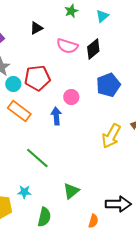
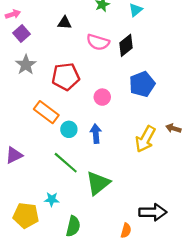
black triangle: (36, 28) -> (65, 23), turned 32
cyan circle: (13, 84) -> (69, 129), moved
blue arrow: (56, 116) -> (96, 134), moved
green triangle: (71, 191) -> (98, 183), moved, size x1.4

